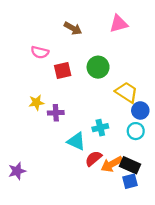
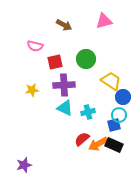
purple cross: (56, 113) -> (64, 85), moved, size x1.5
cyan triangle: (76, 141) -> (65, 108), moved
purple star: (17, 171) -> (24, 165), moved
blue square: (130, 181) -> (114, 125), moved

